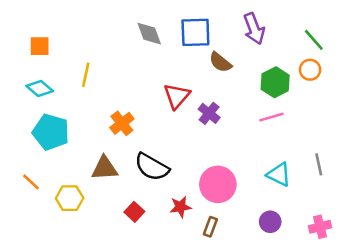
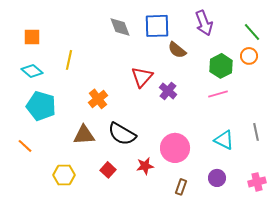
yellow hexagon: (70, 198) -> (64, 175), moved
brown rectangle: (210, 227) -> (181, 187), moved

